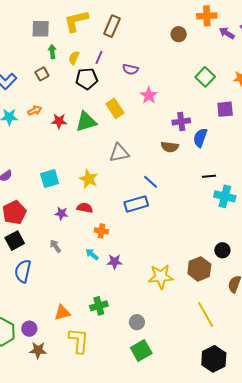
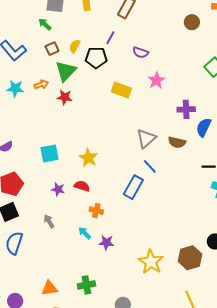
green arrow: (52, 52) -> (45, 24), moved, turned -48
yellow semicircle: (74, 58) -> (75, 46), moved
yellow rectangle: (115, 108) -> (121, 90), turned -42
green triangle: (86, 122) -> (66, 71), moved, turned -35
brown semicircle: (170, 147) -> (177, 142), moved
gray triangle: (119, 153) -> (146, 138), moved, turned -35
blue rectangle: (136, 204) -> (133, 187), turned -50
yellow star: (161, 277) -> (151, 262), turned 30

